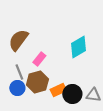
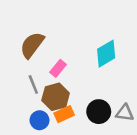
blue circle: (17, 88) -> (39, 120), moved
orange rectangle: (58, 90) -> (64, 114), moved

